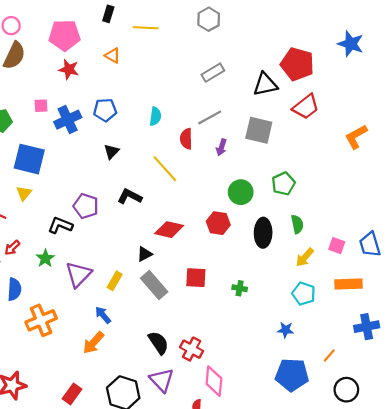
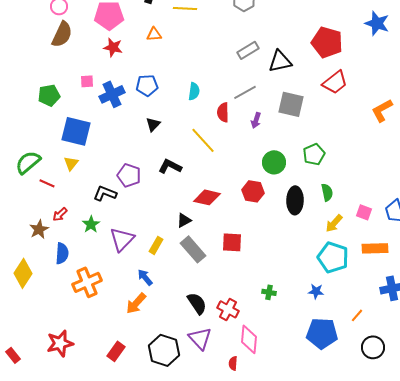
orange triangle: (113, 56) -> (154, 34), turned -35
black triangle: (265, 84) -> (280, 61), moved
green cross: (240, 288) -> (269, 292), moved
cyan pentagon: (304, 294) -> (333, 257), size x1.4

